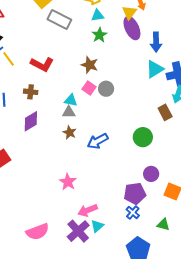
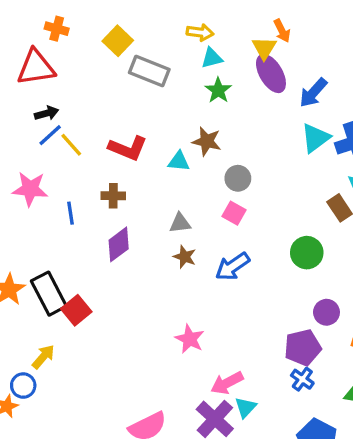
blue arrow: (156, 42) -> (313, 93), turned 48
pink square: (89, 88) -> (234, 213), moved
cyan triangle: (71, 100) -> (179, 161), moved

